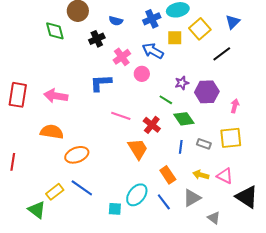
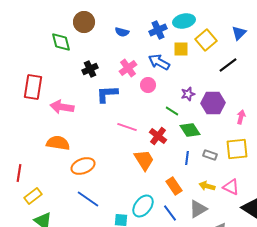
black cross: (97, 39) -> (90, 69), moved
red rectangle: (18, 95) -> (33, 87), moved
yellow rectangle: (55, 192) -> (33, 196), moved

